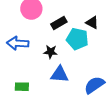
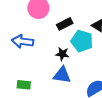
black star: (51, 52) -> (62, 54), moved

